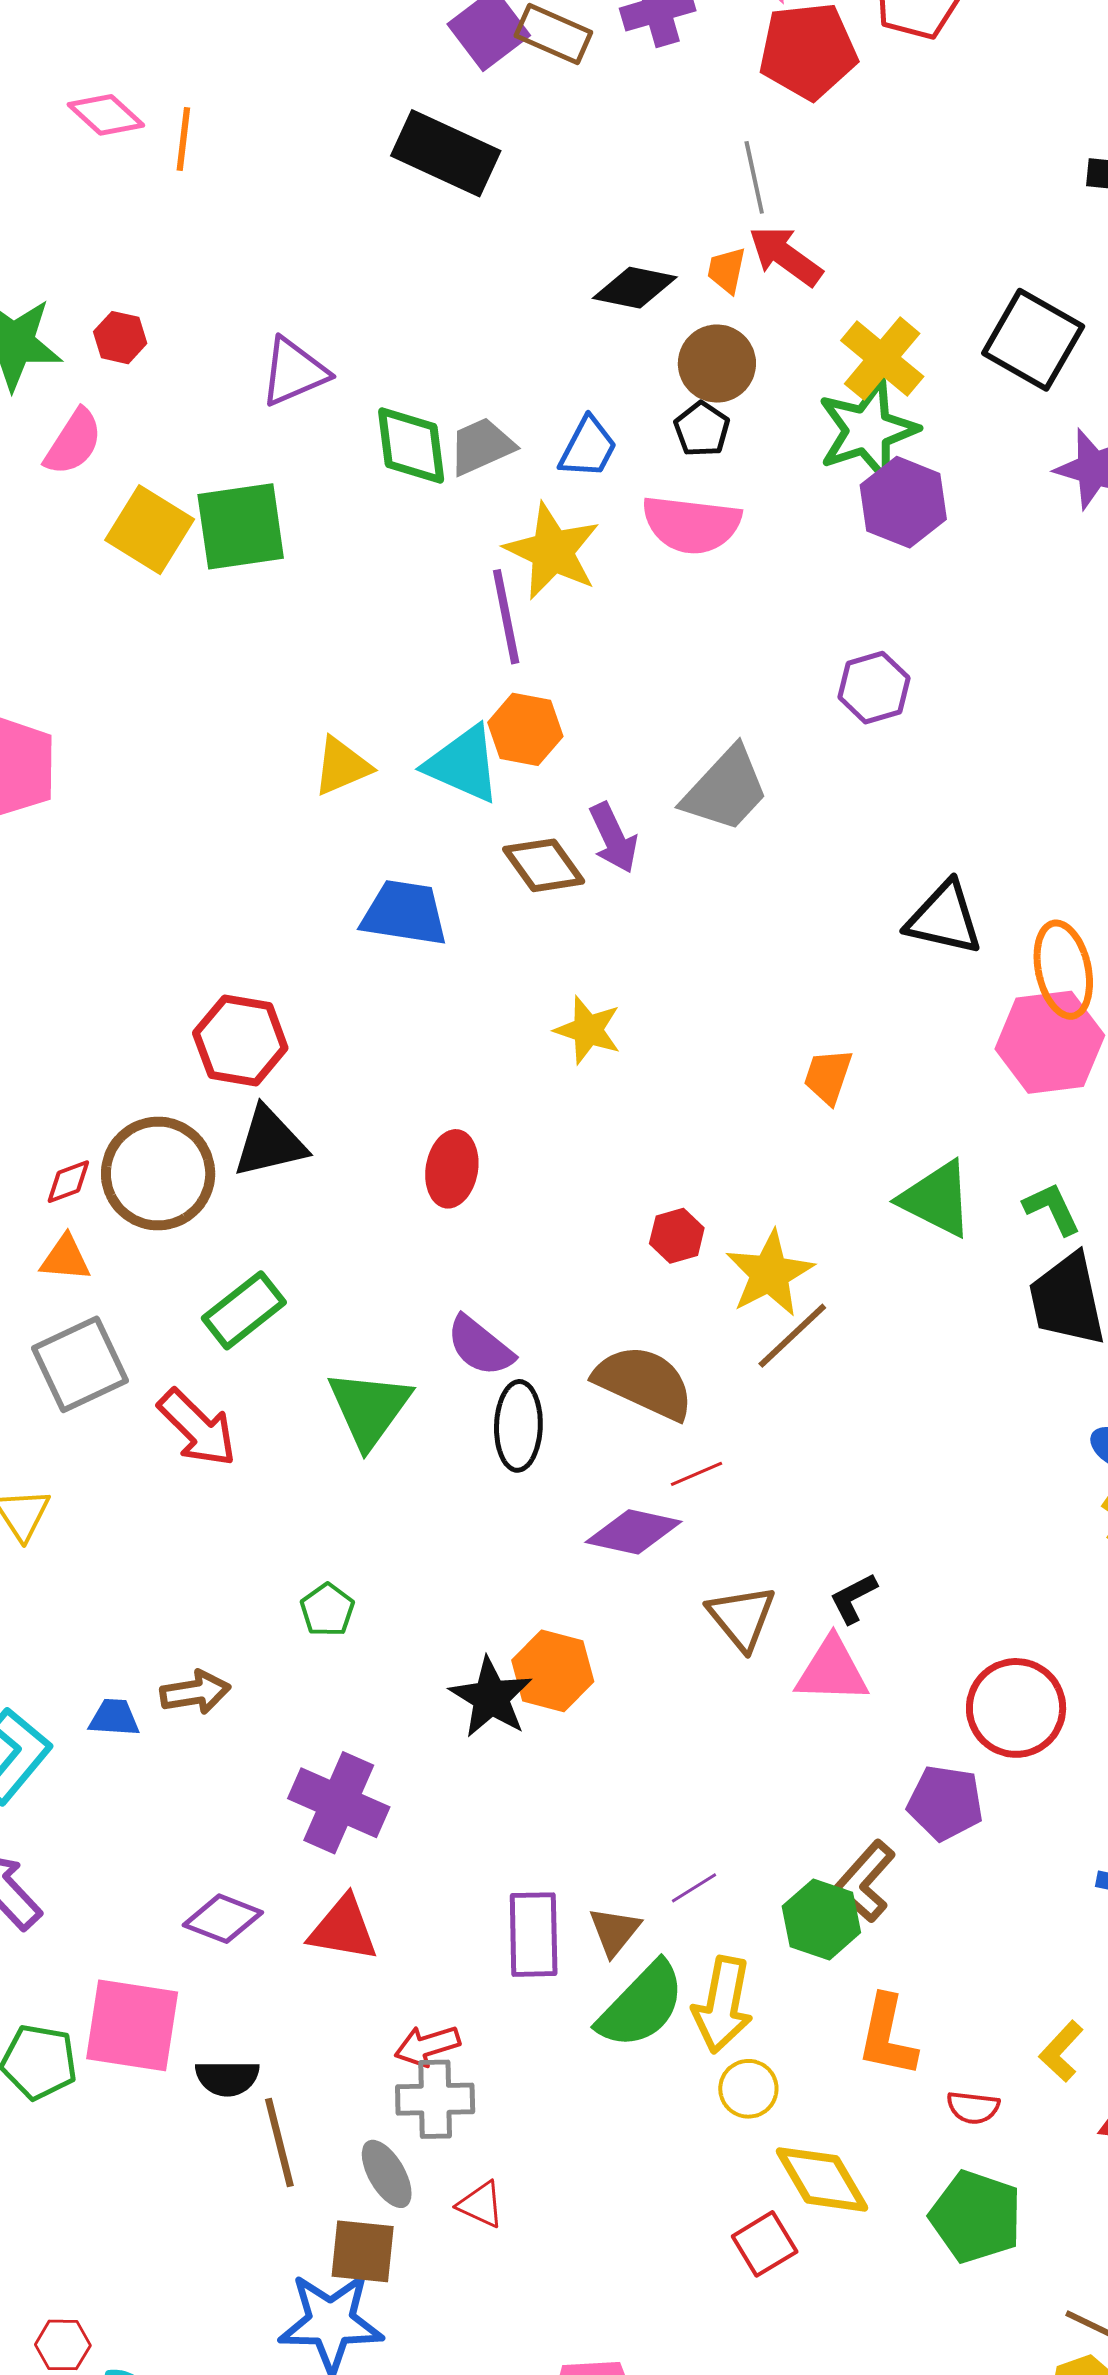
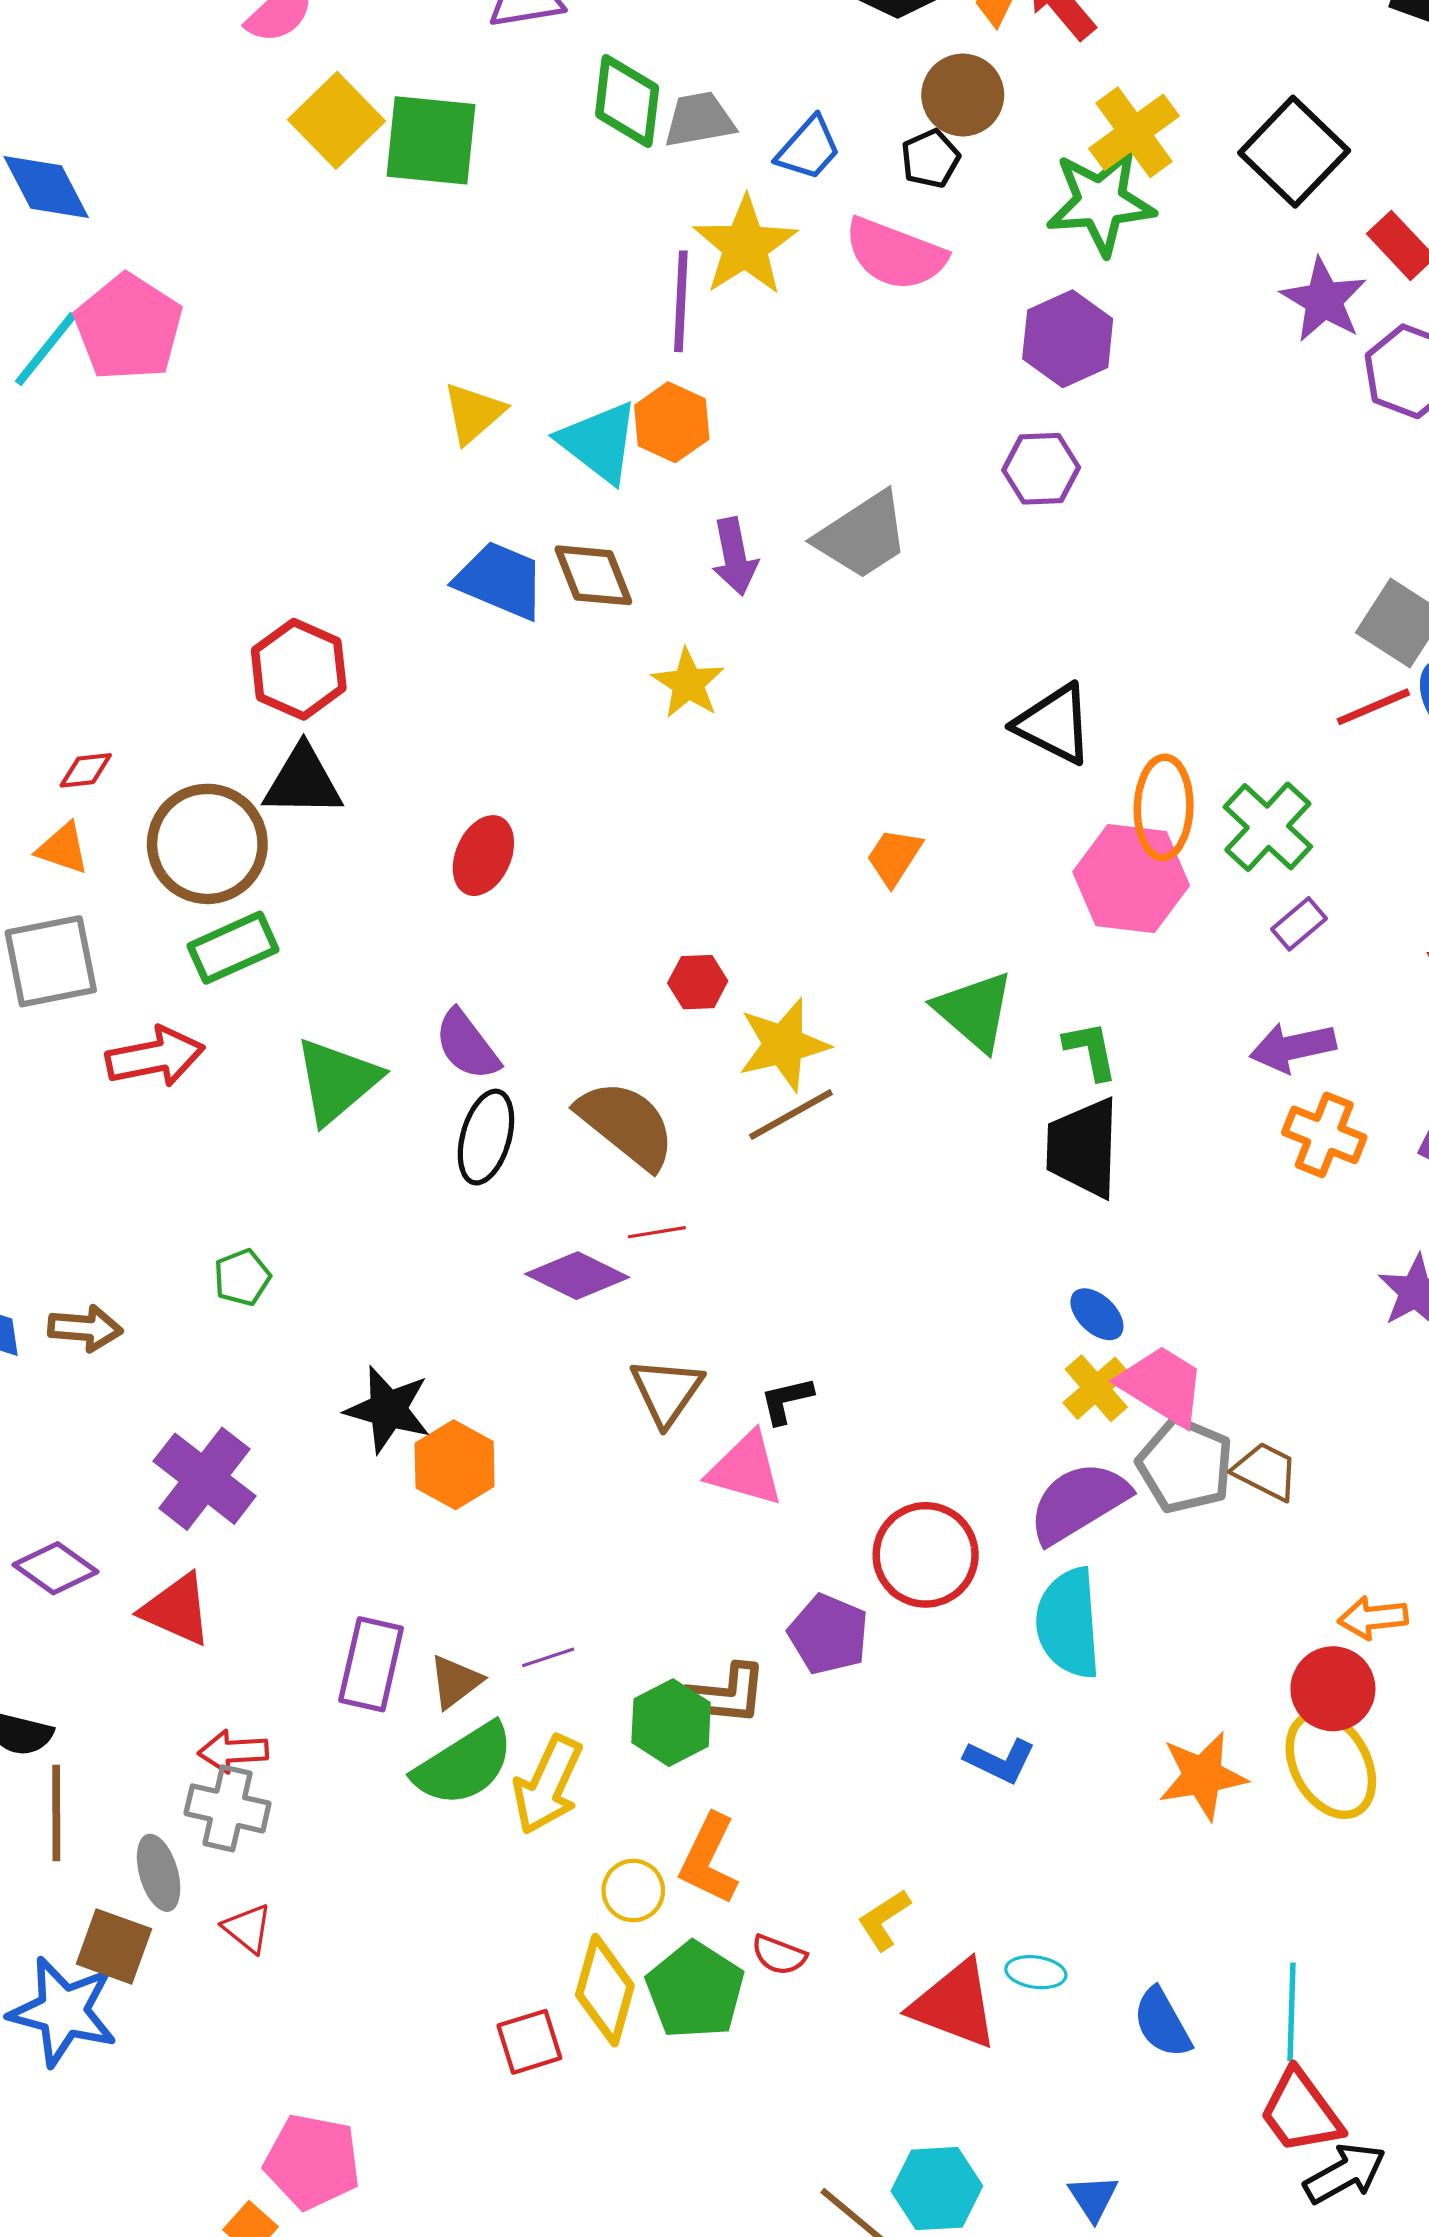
purple hexagon: (903, 502) -> (1068, 339), moved
yellow triangle: (342, 766) -> (474, 413), turned -32
brown diamond: (544, 865) -> (593, 575), moved
yellow star: (588, 1030) -> (688, 683), moved
brown circle: (158, 1174) -> (207, 844), moved
red arrow: (197, 1428) -> (155, 1057), turned -70
orange hexagon: (553, 1671) -> (455, 1465), moved
black star: (491, 1697) -> (388, 1409), turned -30
brown L-shape: (865, 1881) -> (726, 1695), turned -140
yellow circle: (748, 2089) -> (633, 1891), moved
yellow diamond: (822, 2179) -> (605, 1990), turned 32
green pentagon: (976, 2217) -> (695, 1990), moved

